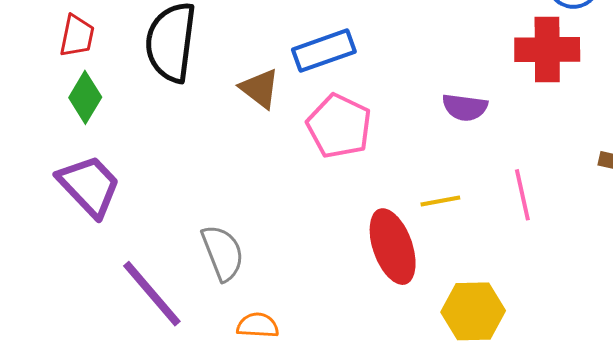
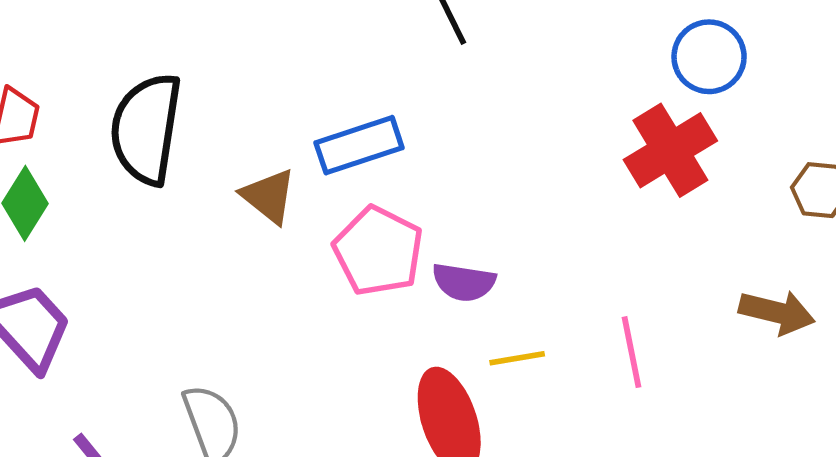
red cross: (547, 50) -> (670, 150), turned -32
purple semicircle: (465, 107) -> (464, 282), moved

